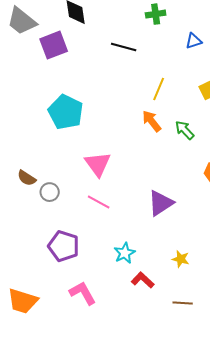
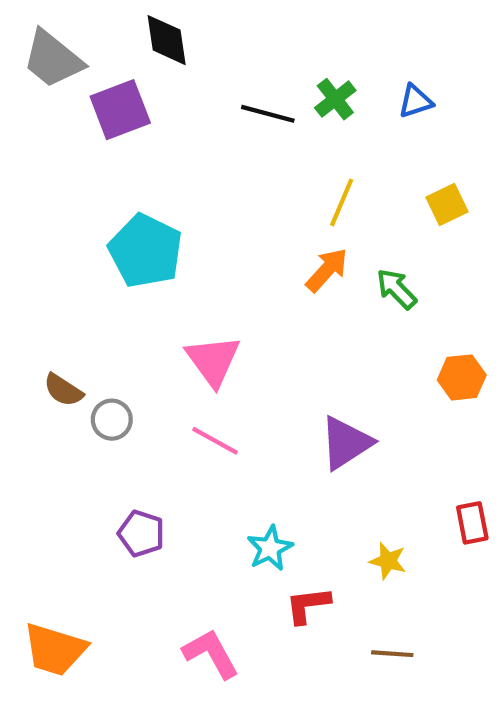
green cross: (156, 14) -> (335, 99), moved, turned -30
orange arrow: (152, 121) -> (327, 270), turned 80
purple pentagon: (64, 246) -> (141, 533), size x0.7
red L-shape: (143, 280) -> (308, 605), turned -50
pink L-shape: (83, 293) -> (211, 654), moved

